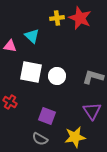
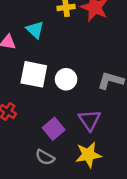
purple triangle: (92, 111) -> (90, 120), moved
purple square: (47, 116) -> (54, 129), turned 30

